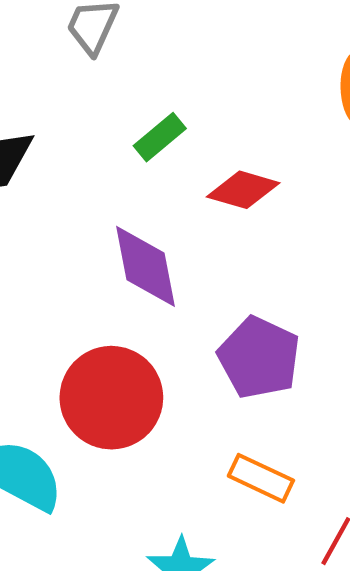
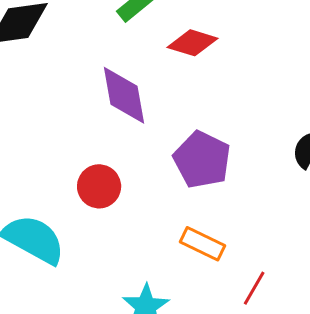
red circle: (111, 398) -> (99, 186), size x0.6

